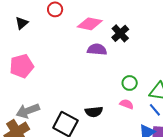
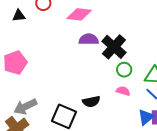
black triangle: (22, 23) -> (19, 16), moved, turned 40
black cross: (120, 33) -> (114, 47), moved, size x1.4

